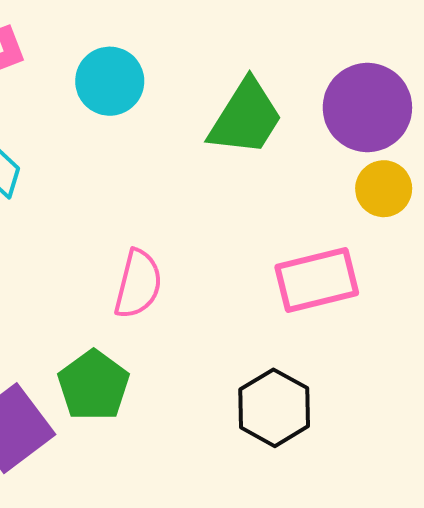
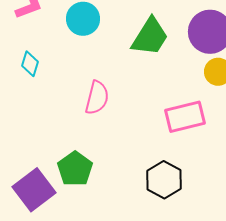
pink semicircle: (138, 284) -> (97, 98), moved

